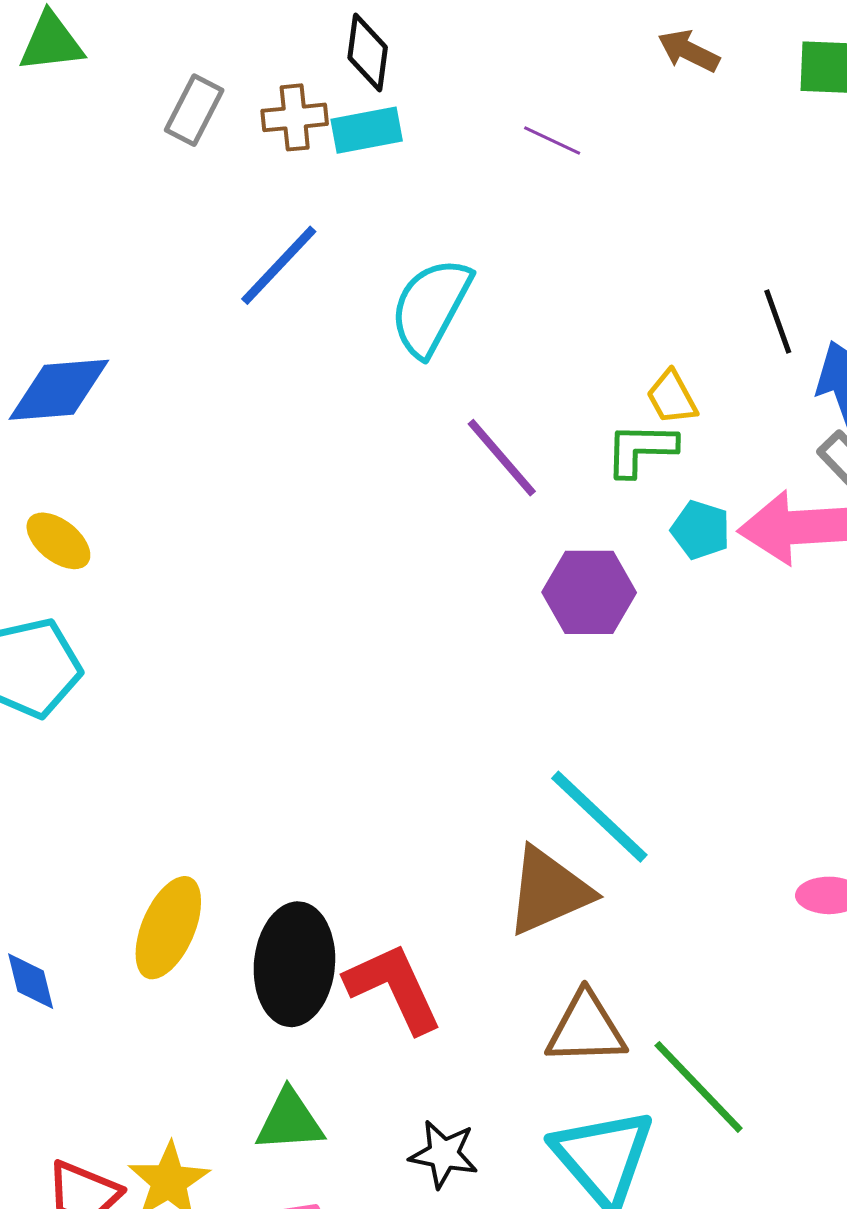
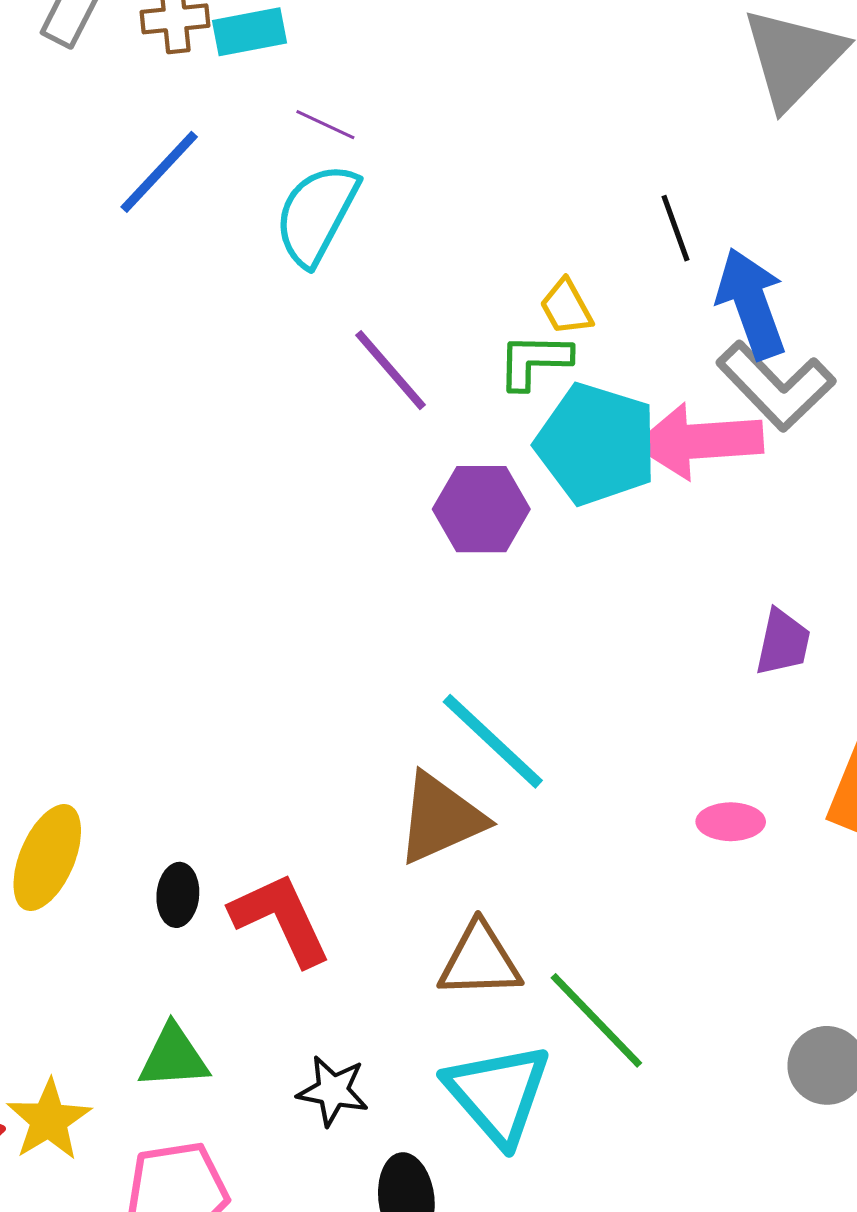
purple line: (552, 141) -> (325, 125), moved
cyan pentagon: (701, 530) -> (596, 444), size x2.0
black ellipse: (294, 964) -> (178, 895), size x0.5

